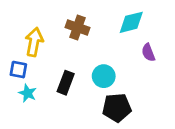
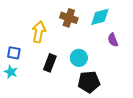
brown cross: (77, 28) -> (69, 18), moved
yellow arrow: (34, 42) -> (39, 32), moved
cyan star: (28, 93) -> (11, 72), moved

